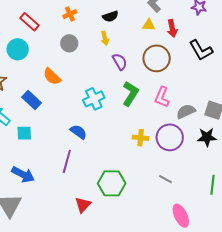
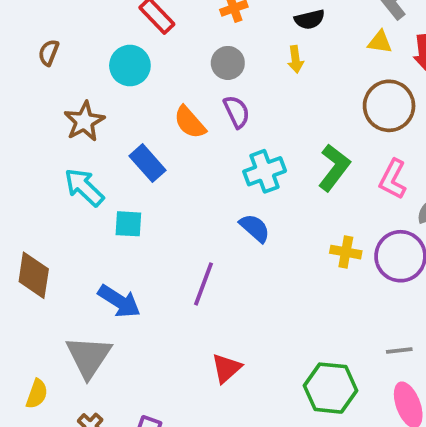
purple semicircle: (120, 62) -> (237, 112), moved
blue semicircle: (78, 132) -> (255, 228), moved
gray line: (165, 179) -> (399, 350), moved, turned -40
green hexagon: (112, 183) -> (330, 388), moved

